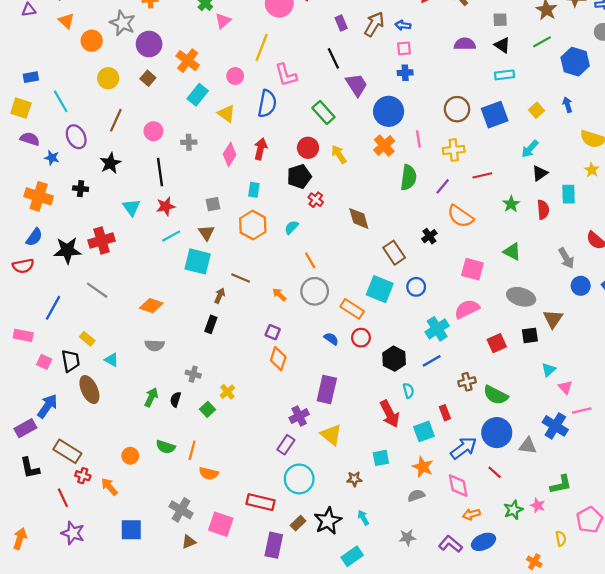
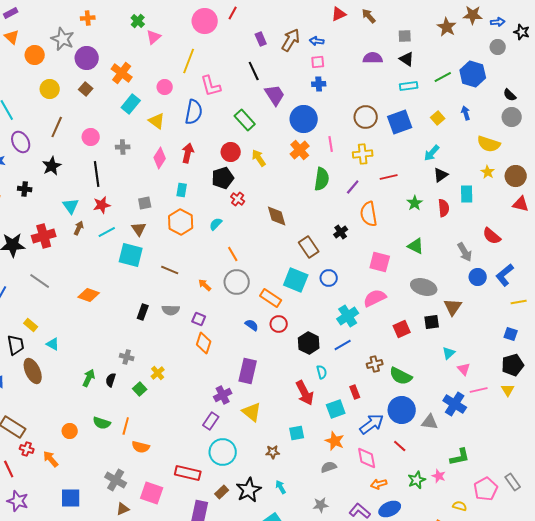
green line: (542, 42) -> (443, 77), moved
orange semicircle: (460, 216) -> (369, 214), turned 45
brown arrow: (220, 296) -> (79, 228), moved
gray semicircle: (155, 345) -> (171, 310), moved
yellow semicircle: (561, 539) -> (460, 506), turned -64

